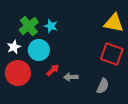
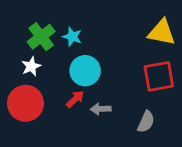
white star: (14, 47) -> (31, 66), moved
cyan circle: (39, 50) -> (85, 71), moved
red square: (112, 54) -> (159, 76), turned -30

